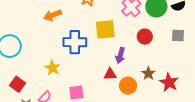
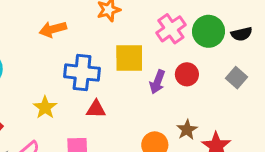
gray square: (178, 35) -> (236, 78), turned 32
purple arrow: (120, 55) -> (157, 82), moved
red triangle: (110, 74) -> (96, 109), moved

